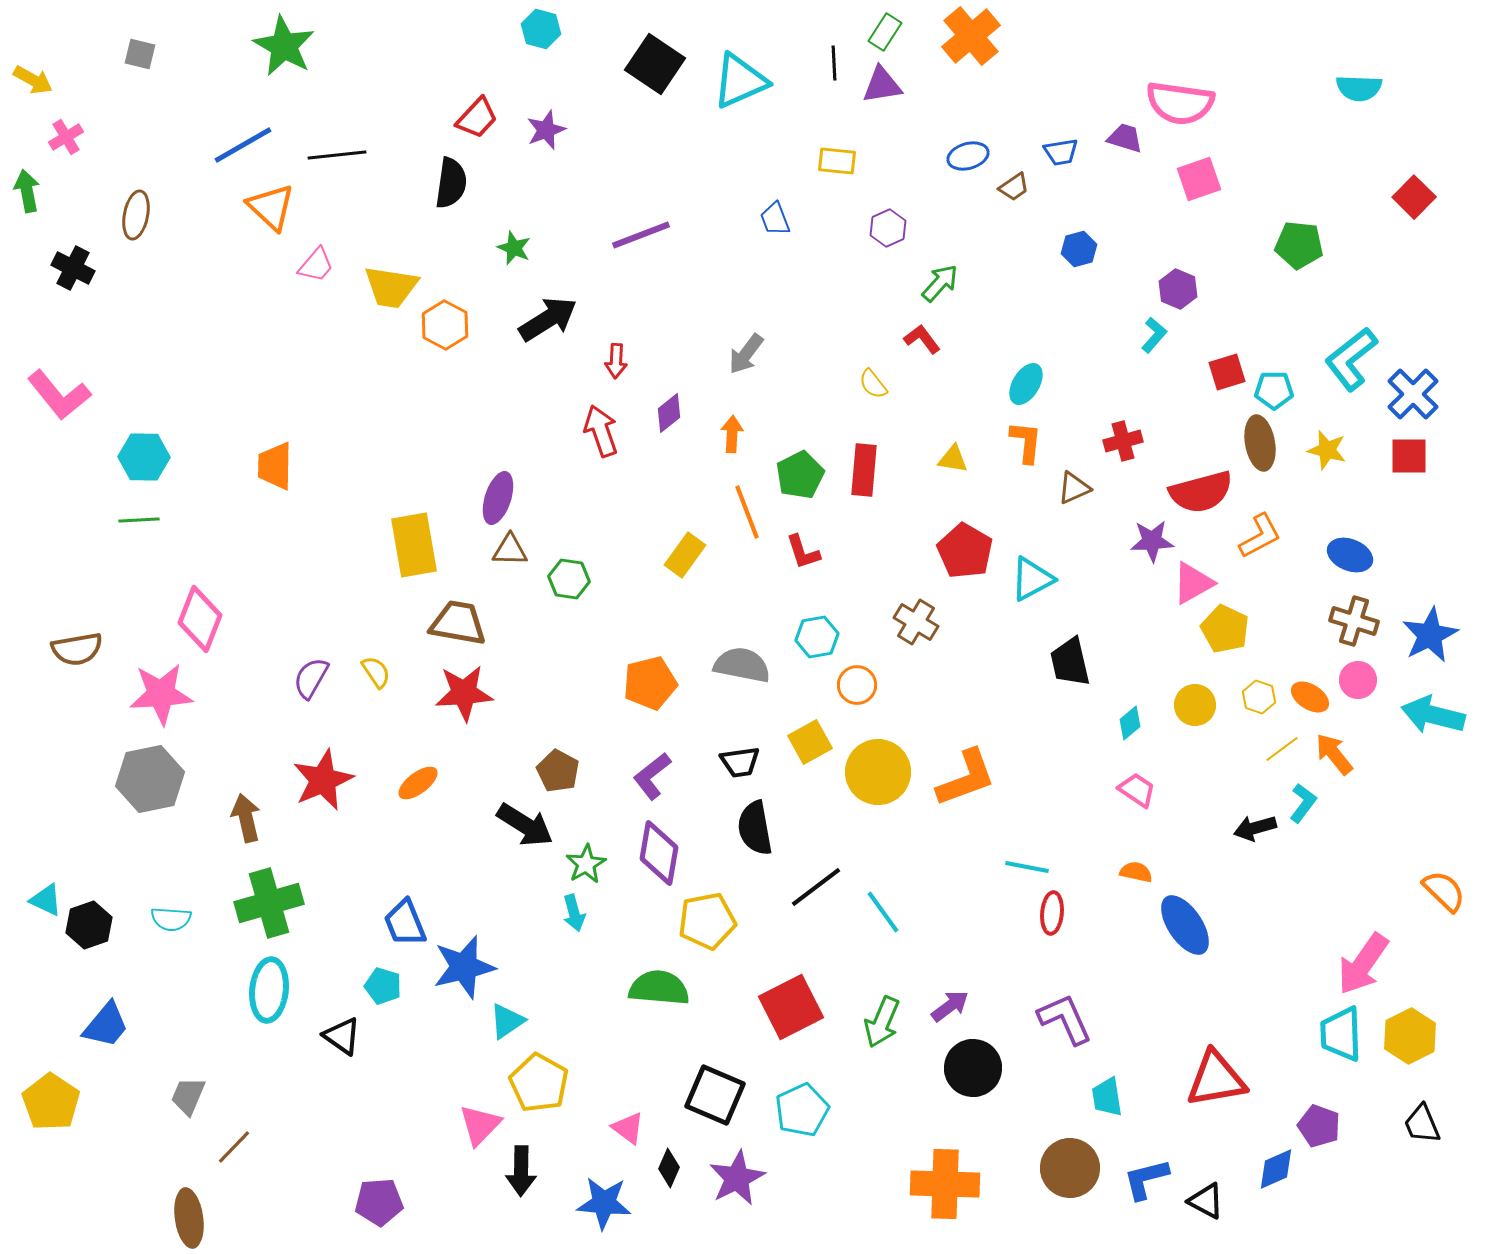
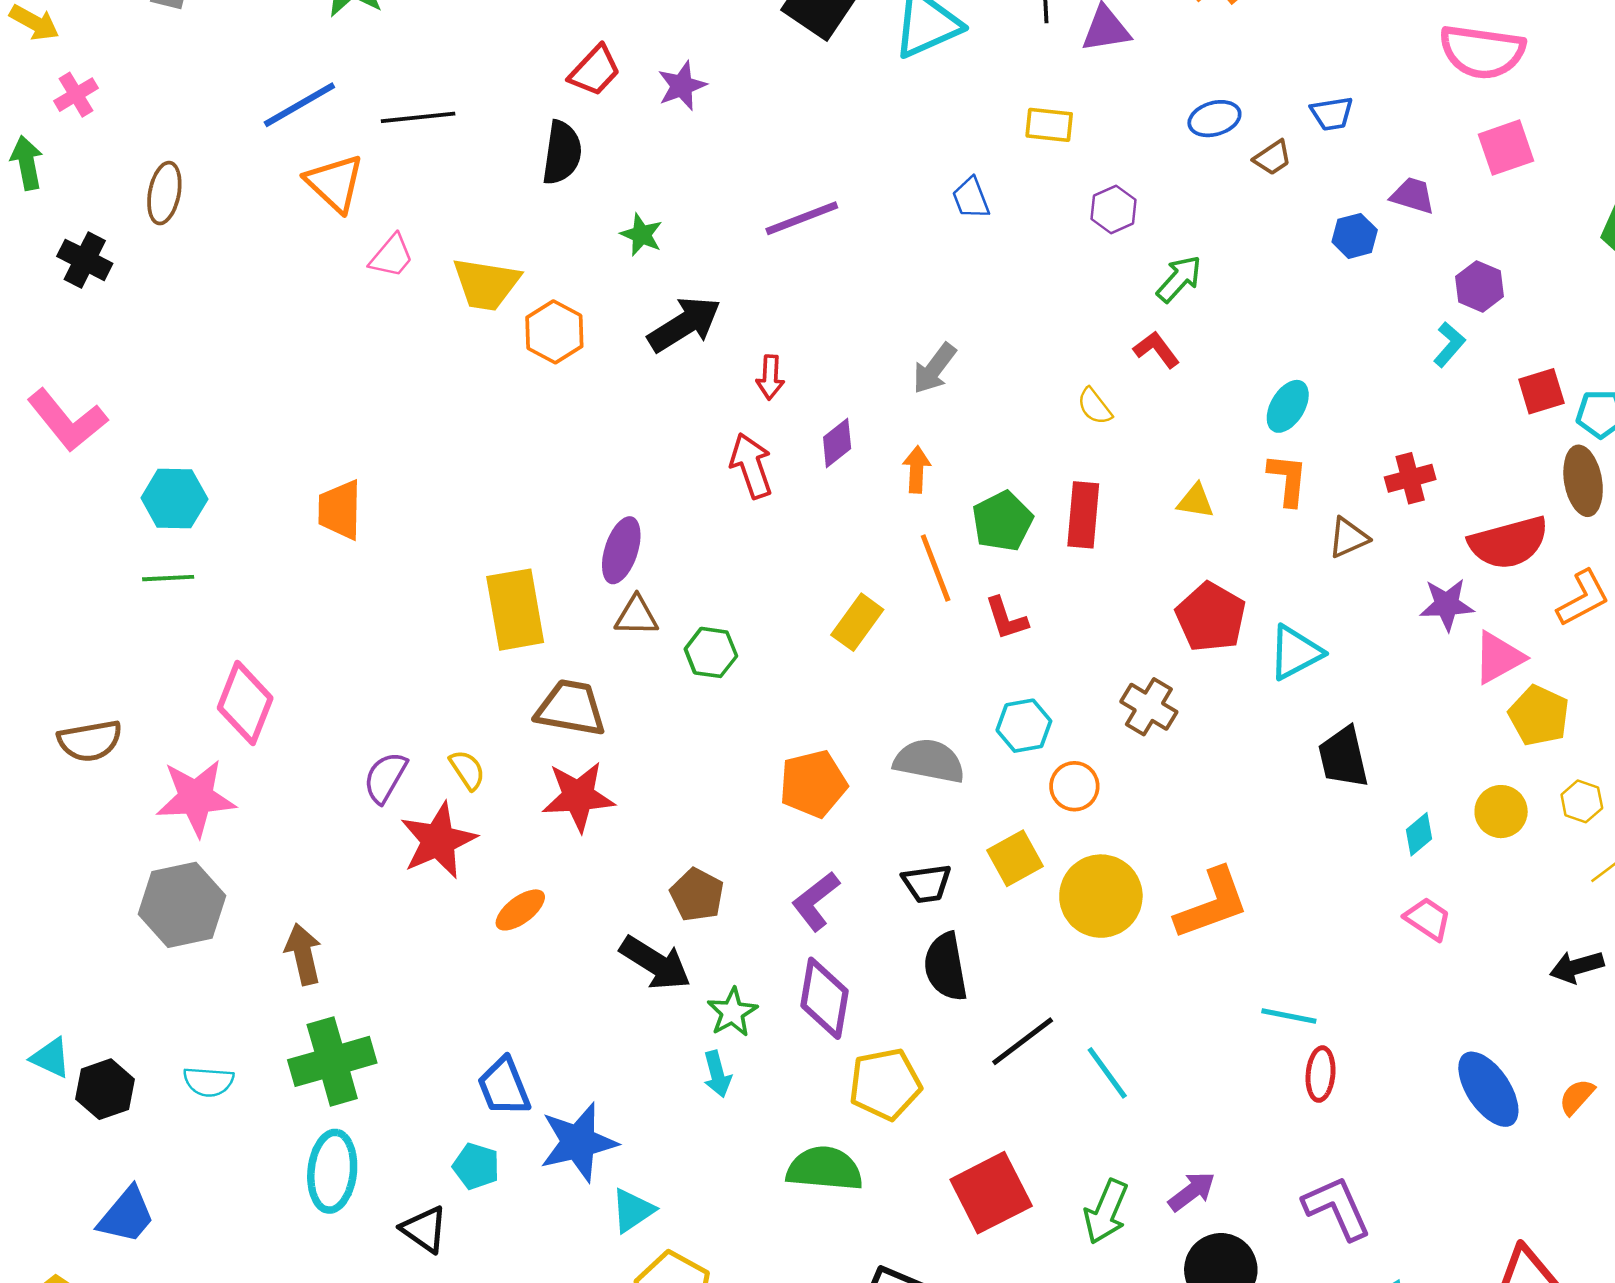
purple trapezoid: (1125, 138) -> (1413, 196), moved
red star: (323, 780) -> (438, 841), moved
orange semicircle: (1136, 872) -> (1577, 1097), moved, turned -60

